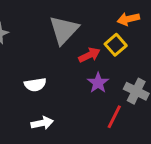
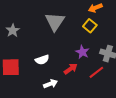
red arrow: (89, 55) -> (71, 69), moved
red line: (114, 117) -> (96, 72), turned 35

